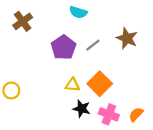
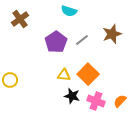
brown star: (127, 38) -> (112, 34), turned 30

